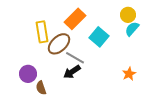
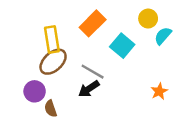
yellow circle: (128, 15) -> (148, 19), moved
brown ellipse: (59, 44) -> (53, 62), moved

